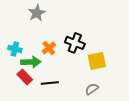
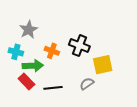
gray star: (37, 13) -> (29, 30), moved
orange cross: (49, 48) -> (52, 51), turned -32
gray semicircle: (92, 89) -> (87, 84), moved

